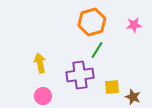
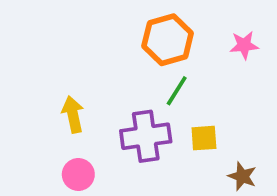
yellow square: (112, 87) -> (204, 138), moved

